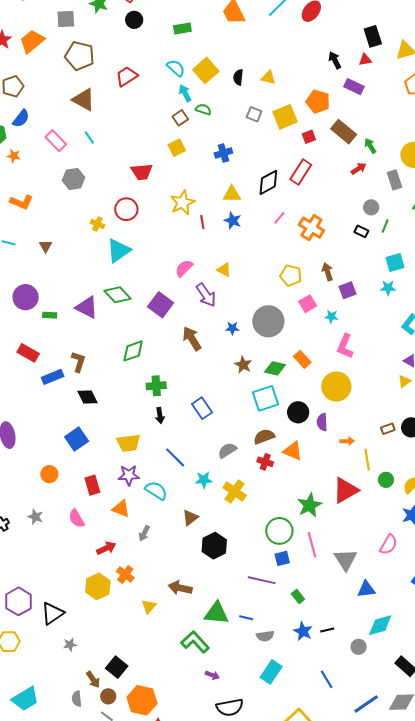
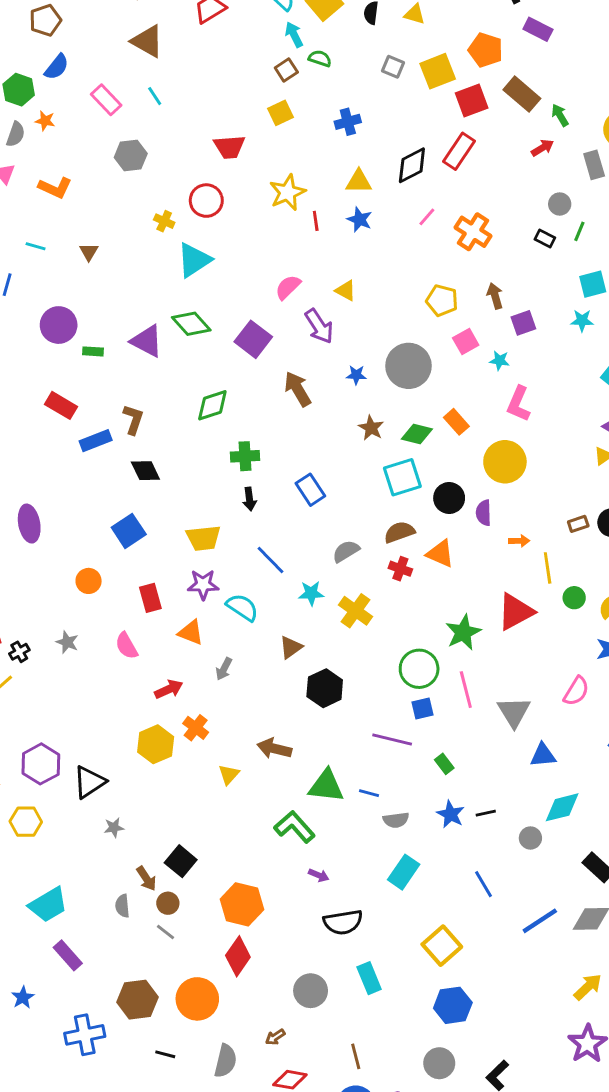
red square: (309, 137) -> (472, 100), size x1.6
orange hexagon: (142, 700) -> (242, 904), moved

